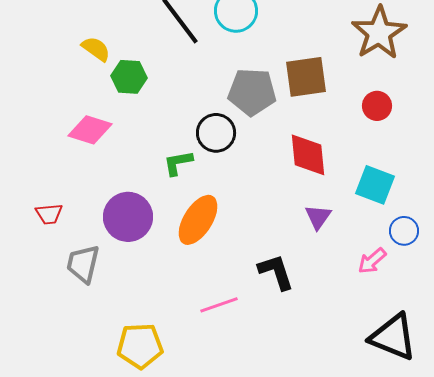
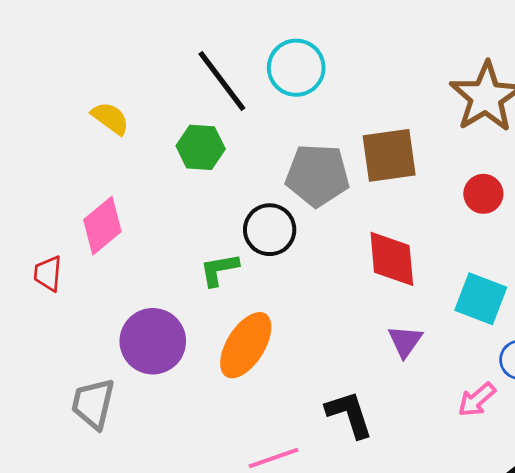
green hexagon: (129, 77) -> (201, 147), moved
pink diamond: (90, 130) -> (102, 226), turned -57
red trapezoid: (49, 214) -> (48, 273), moved, turned 100

